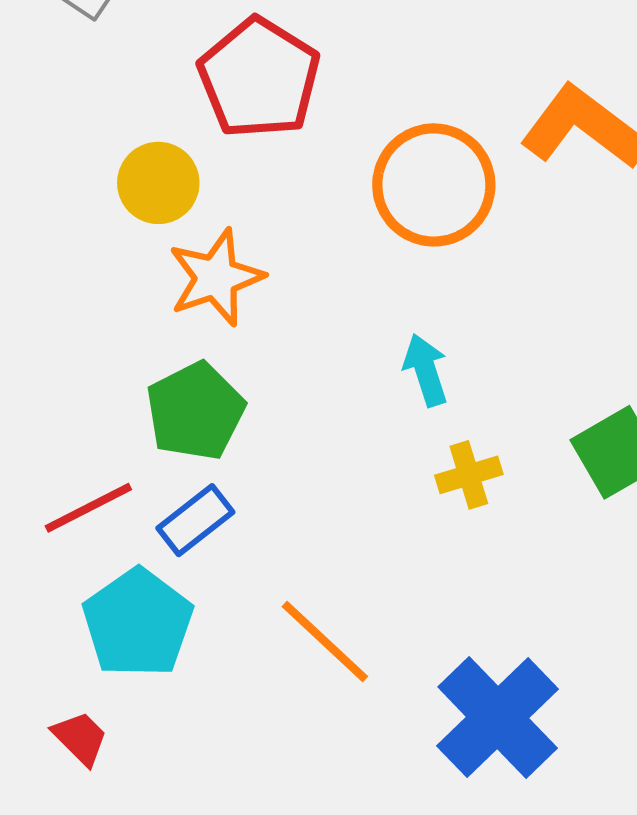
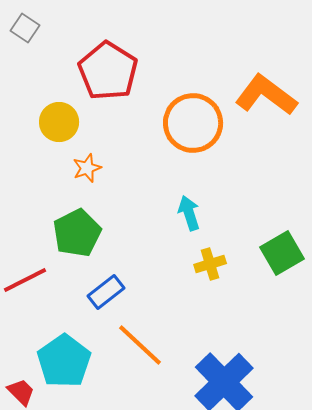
orange star: (216, 278) -> (87, 168), size x0.6
blue rectangle: (195, 520) -> (106, 292), moved
cyan pentagon: (138, 623) -> (64, 361), moved

